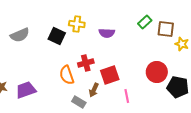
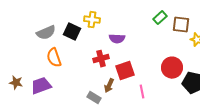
purple semicircle: (107, 33) -> (117, 39), moved
gray semicircle: (20, 35) -> (46, 33), moved
orange semicircle: (67, 75) -> (54, 58), moved

